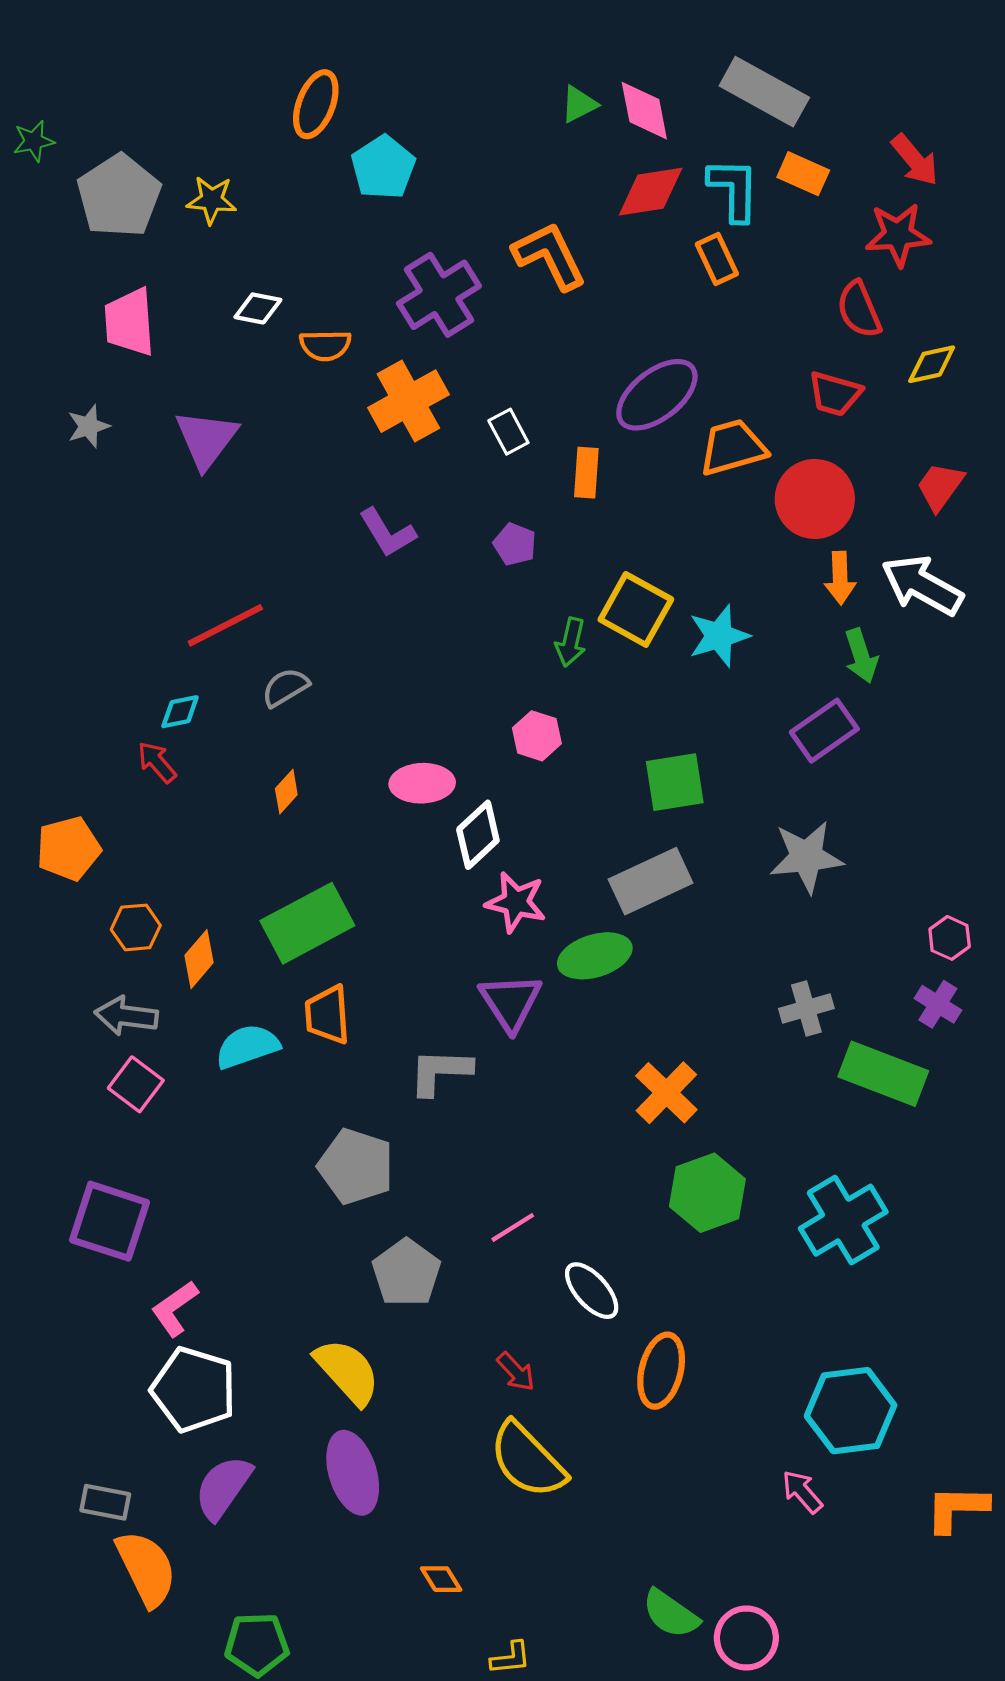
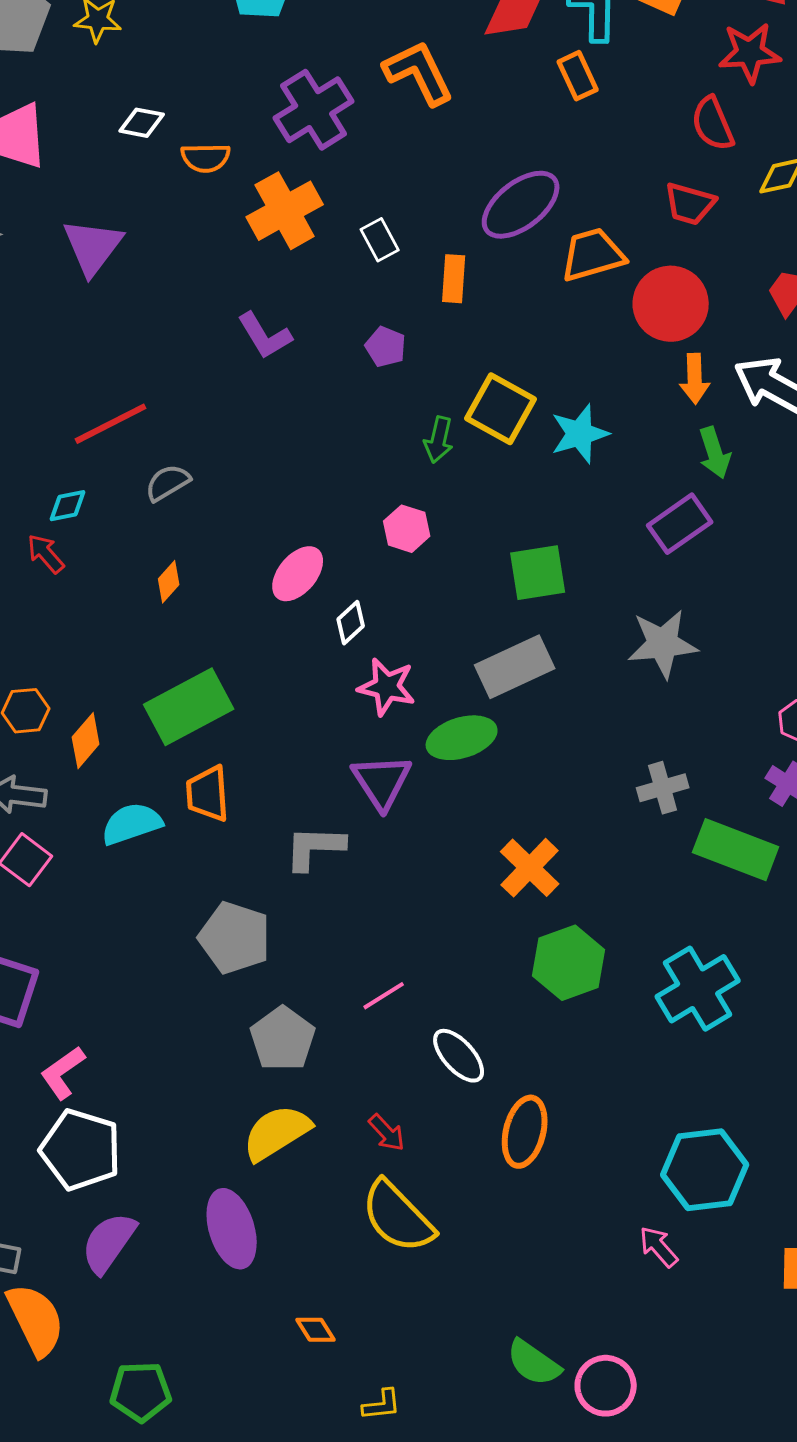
pink ellipse: (422, 783) -> (298, 574), turned -48
white diamond: (478, 835) -> (351, 623), size x0.7
yellow semicircle: (347, 1372) -> (277, 1133), moved, turned -80

